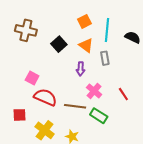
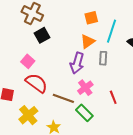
black square: (59, 44) -> (42, 35), moved
orange triangle: (86, 45) -> (88, 41), turned 35
purple arrow: (81, 69) -> (77, 63), size x1.5

